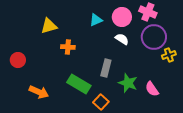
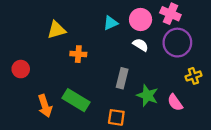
yellow cross: (169, 55) -> (193, 76), moved
green rectangle: (79, 84) -> (76, 100), moved
orange arrow: (39, 92) -> (45, 106), turned 48
orange square: (101, 102) -> (116, 117), turned -35

